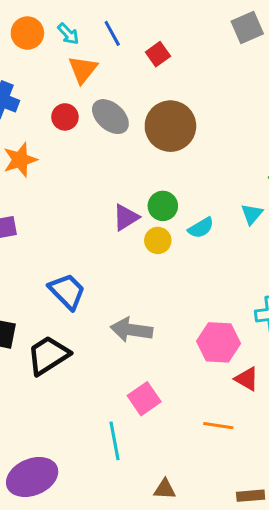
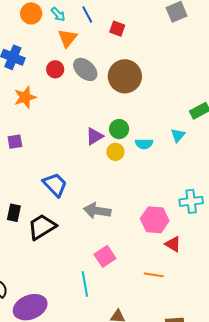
red square: (158, 54) -> (117, 29), turned -35
cyan semicircle: (201, 228) -> (144, 144), turned 30

